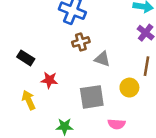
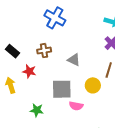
brown cross: (81, 42) -> (44, 51), moved
pink semicircle: (117, 124) -> (76, 106), moved

